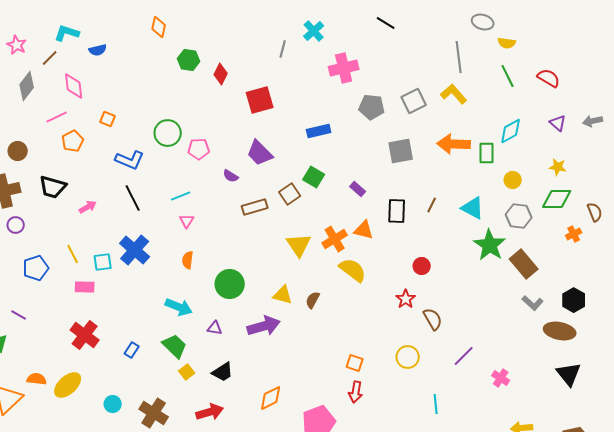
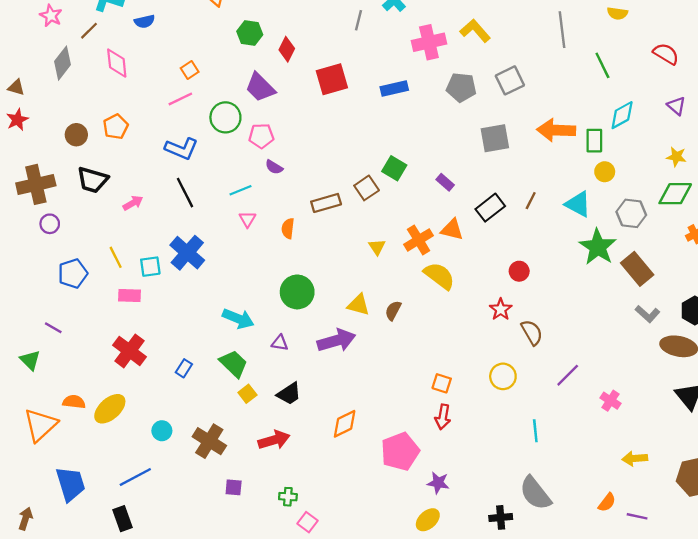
green line: (508, 76) -> (602, 65), moved
yellow L-shape: (454, 94) -> (475, 31), moved
pink line: (57, 117) -> (180, 99), moved
orange square: (108, 119) -> (190, 70), moved, turned 35
blue rectangle: (319, 131) -> (394, 88), moved
brown circle: (18, 151) -> (76, 135), moved
purple trapezoid: (260, 153) -> (260, 87), moved
purple semicircle: (231, 176) -> (274, 167), moved
yellow circle: (513, 180) -> (605, 172), moved
black rectangle: (397, 211) -> (490, 208), turned 50
yellow triangle: (299, 245) -> (377, 247), size x0.6
orange semicircle: (188, 260) -> (288, 228), moved

